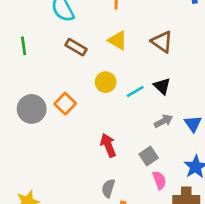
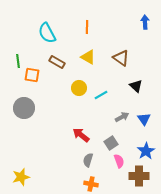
black triangle: (162, 86) -> (136, 86), moved
orange square: (65, 104) -> (32, 75), moved, turned -35
red arrow: (108, 145) -> (81, 135), turned -30
gray semicircle: (108, 188) -> (88, 160), moved

